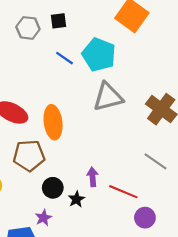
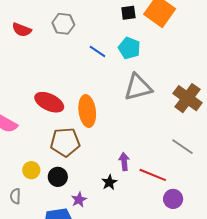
black square: (58, 21) -> (128, 13), moved
cyan pentagon: (99, 55) -> (129, 48), size x0.7
black circle: (53, 188) -> (58, 177), moved

